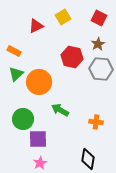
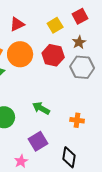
yellow square: (63, 17) -> (55, 25), moved
red square: (99, 18) -> (80, 16), turned 35
orange circle: (39, 82) -> (20, 54), moved
purple square: (38, 139) -> (38, 141), moved, turned -30

